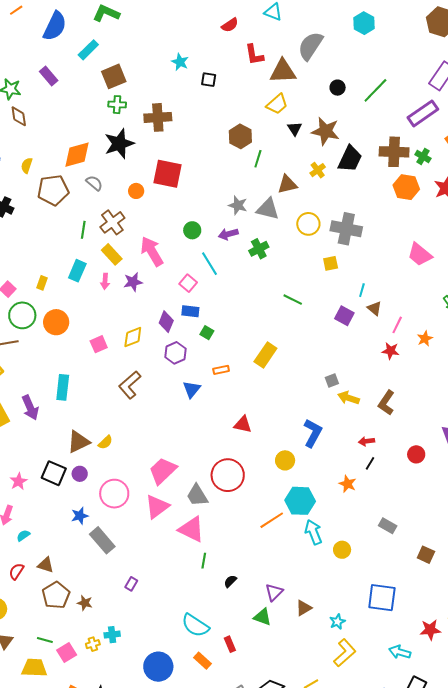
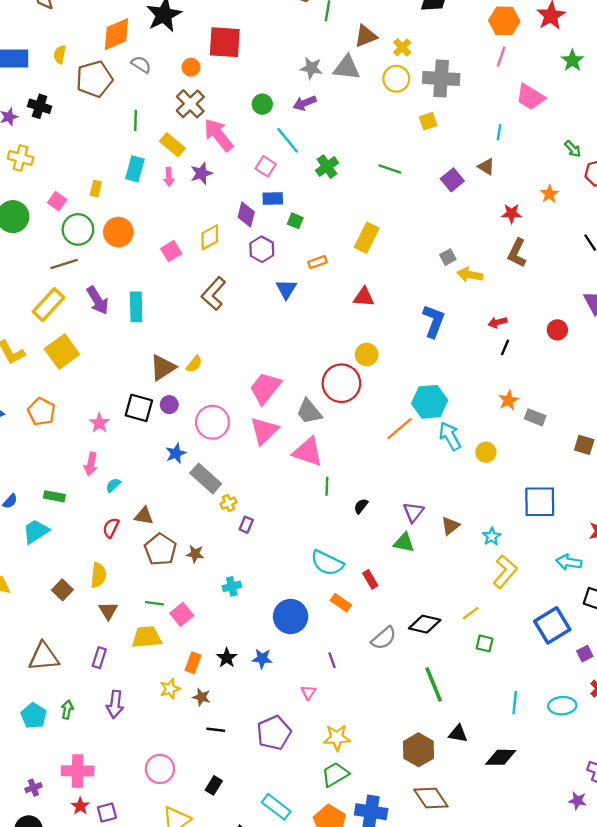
yellow cross: (318, 170) -> (402, 47), moved
brown cross: (112, 222) -> (190, 104), moved
green cross: (259, 249) -> (327, 167), moved
cyan line: (362, 290) -> (499, 132), moved
purple square: (344, 316) -> (452, 180), turned 30
pink line: (397, 325) -> (501, 57), moved
brown L-shape: (386, 403) -> (517, 253), moved
purple arrow: (30, 408) -> (98, 300), moved
red triangle: (243, 424) -> (364, 297), moved
yellow circle: (285, 460) -> (367, 354), moved
orange star: (348, 484) -> (508, 400), moved, turned 30
yellow cross: (93, 644) -> (228, 503), moved

